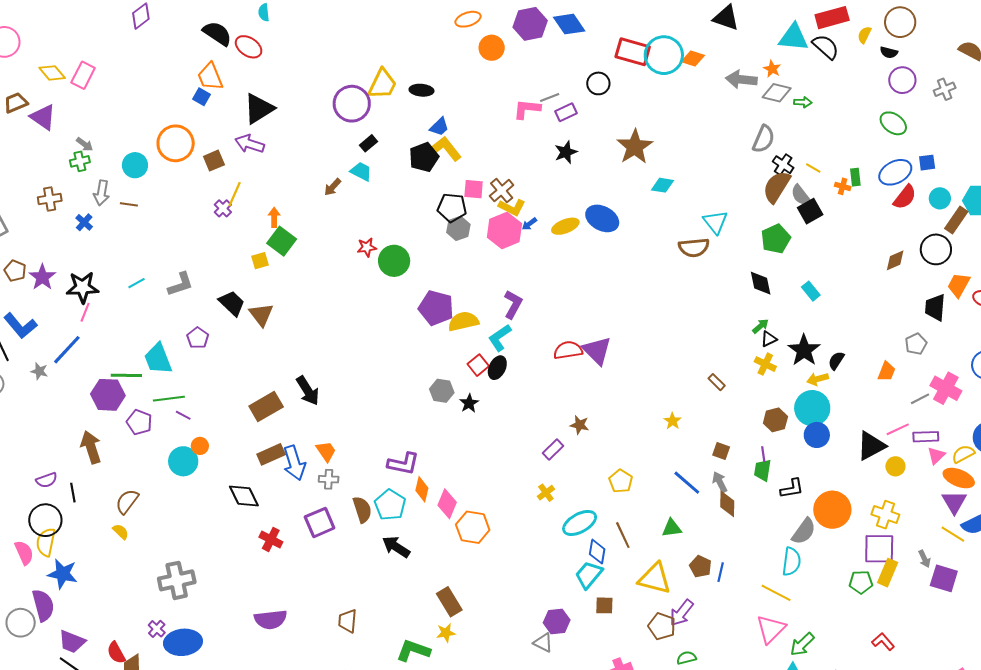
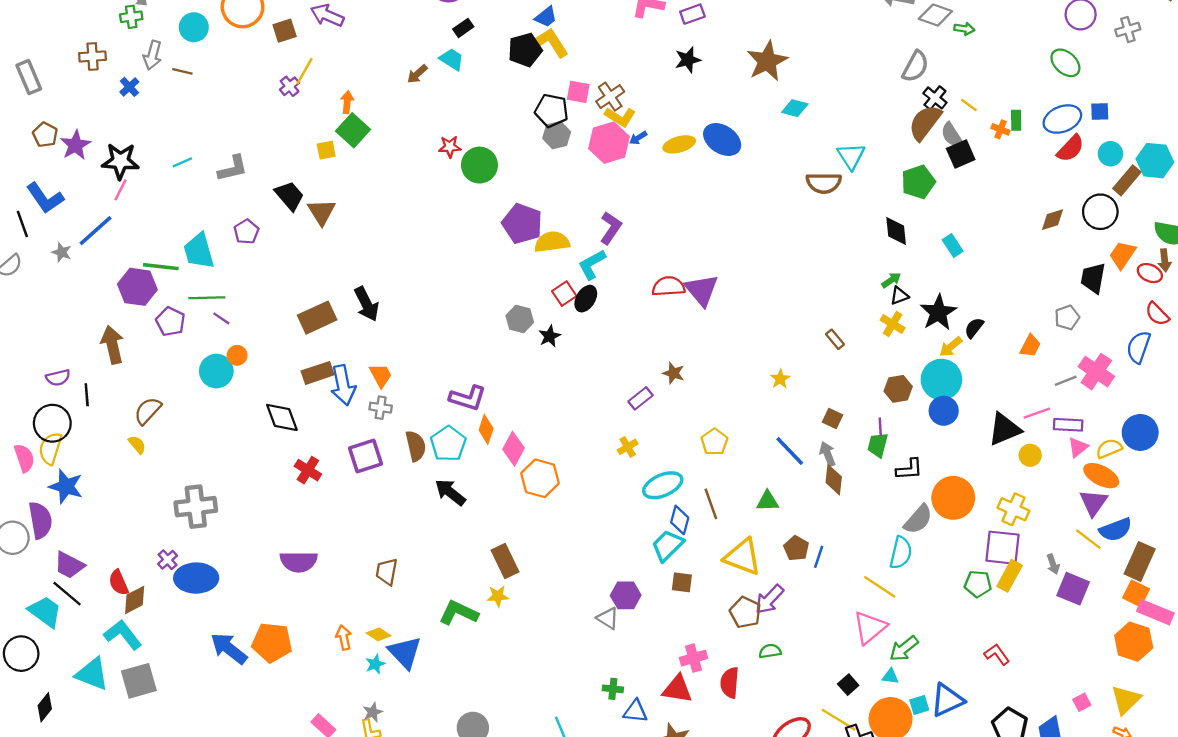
yellow arrow: (818, 379) -> (951, 347), turned -30

